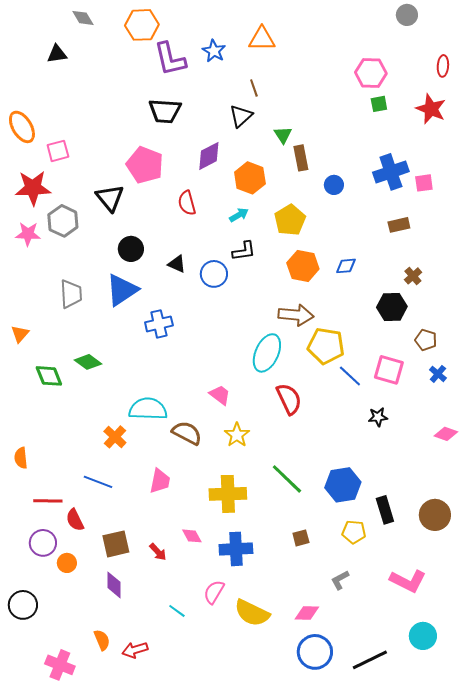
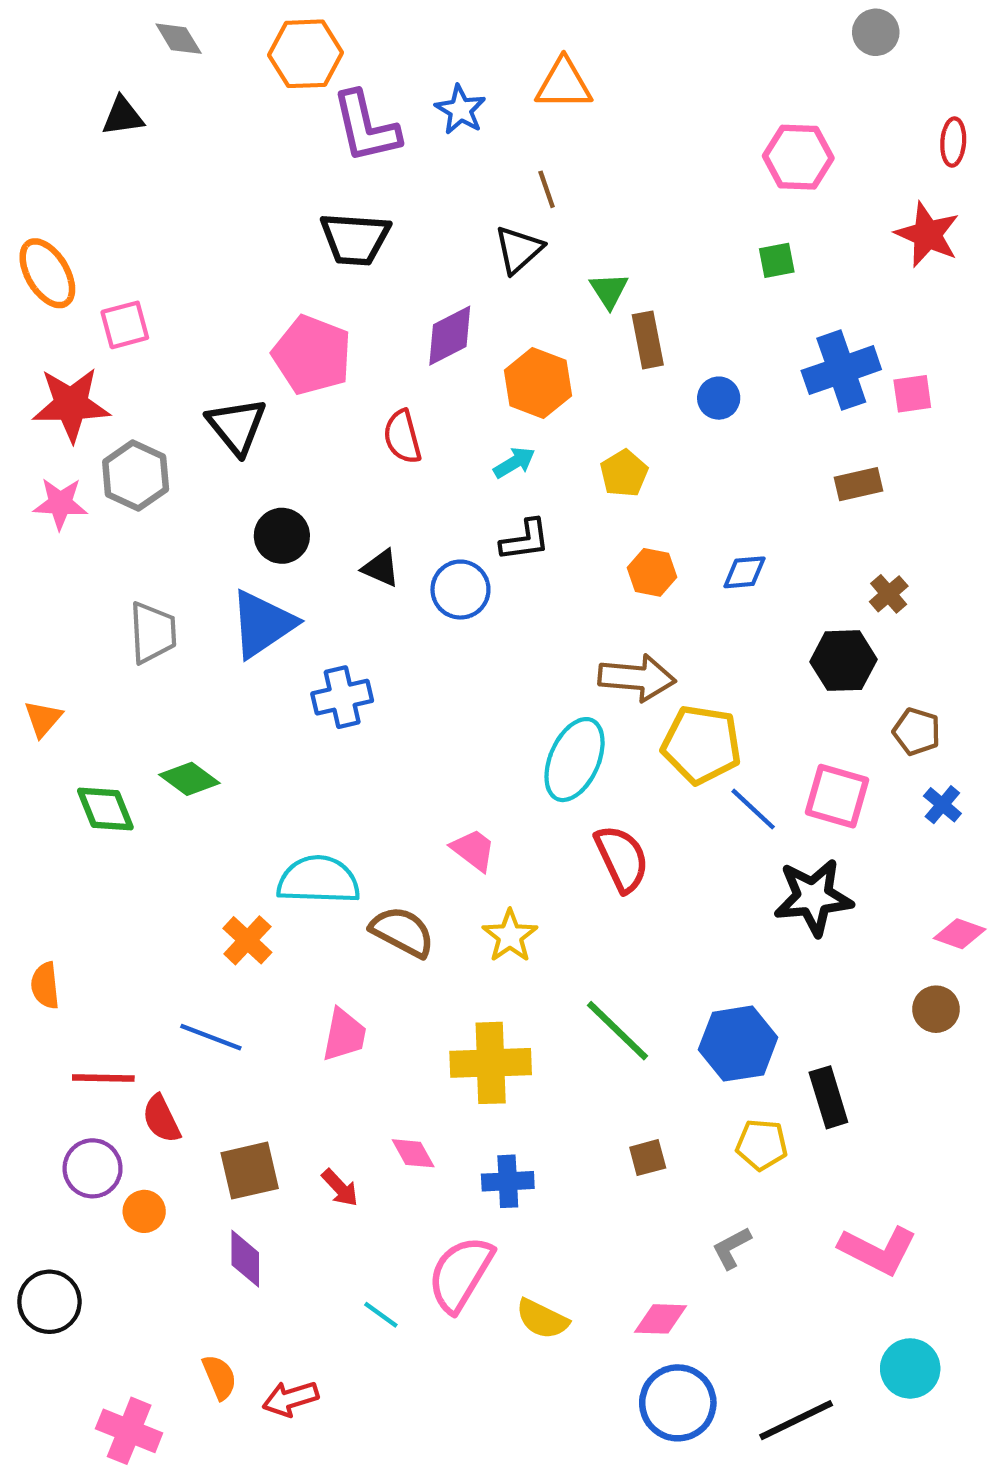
green square: (379, 104) -> (777, 260), moved
yellow pentagon: (290, 220) -> (624, 473), size x0.7
orange hexagon: (303, 266) -> (652, 572), size x0.7
black star: (378, 417) -> (813, 897), size x1.8
brown circle: (435, 515) -> (936, 1009), moved, size x0.7
blue cross: (236, 549) -> (508, 1181), size x0.7
pink semicircle: (214, 592) -> (460, 1274), size x1.5
yellow semicircle: (252, 613) -> (542, 1319), size x0.7

